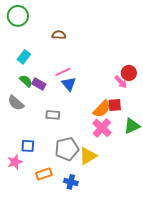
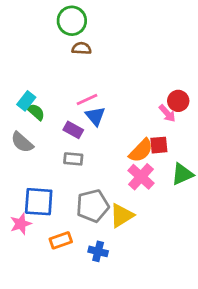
green circle: (18, 16) -> (72, 21), moved
cyan rectangle: (24, 57) -> (26, 101), moved
purple rectangle: (39, 84) -> (73, 130), moved
blue square: (28, 146) -> (39, 202), size x1.6

